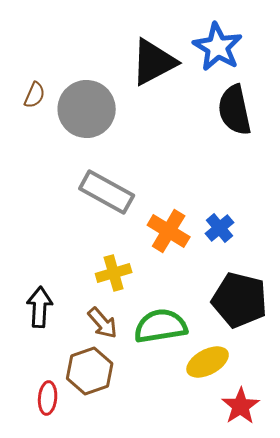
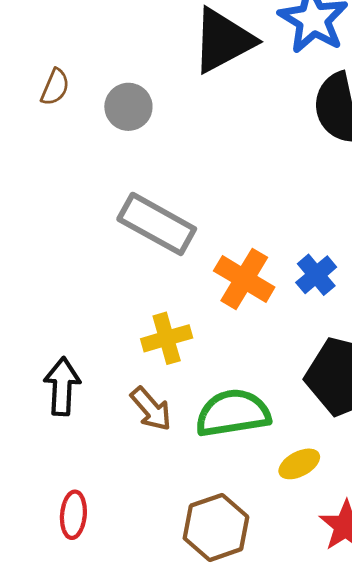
gray circle: (87, 109) -> (128, 107), size x0.6
yellow ellipse: (208, 362) -> (299, 464), size x0.7
brown hexagon: (90, 371) -> (216, 527), moved

